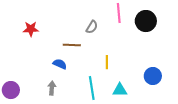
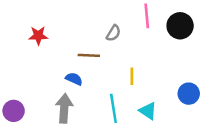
gray arrow: (52, 88) -> (64, 108), size x1.6
cyan triangle: (120, 90) -> (148, 111), turned 35

